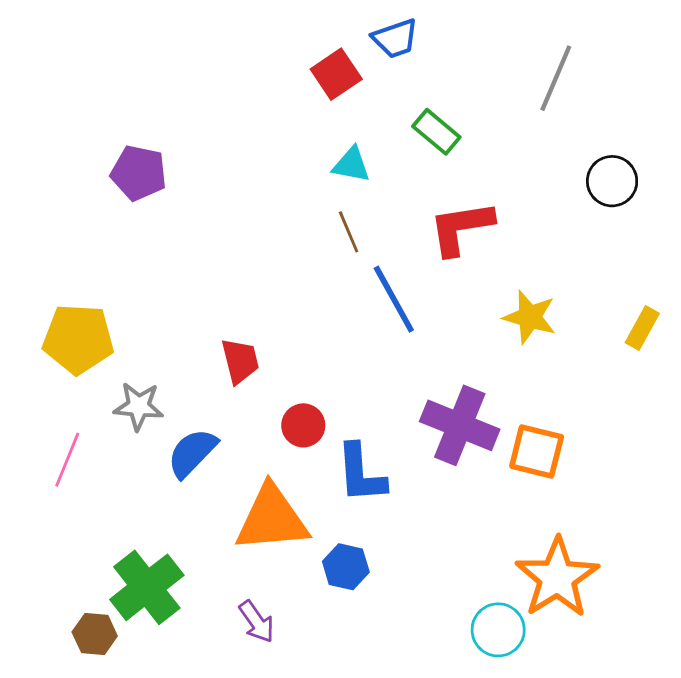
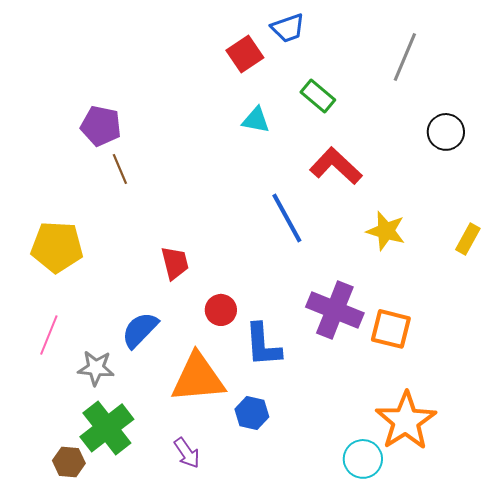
red L-shape: (461, 228) -> (336, 166), turned 52
brown line: (349, 232) -> (120, 169), moved
gray star: (139, 406) -> (96, 368), moved

